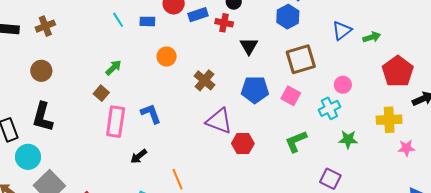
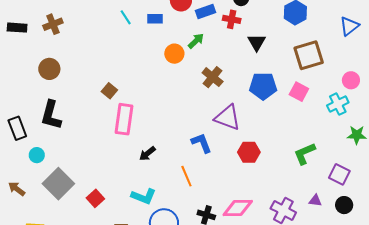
green arrow: (113, 68) -> (196, 41), moved
blue L-shape: (151, 114) -> (201, 143), moved
green L-shape: (296, 141) -> (305, 153), moved
red hexagon: (243, 143) -> (249, 152), moved
cyan circle: (28, 157) -> (37, 155), size x0.6

